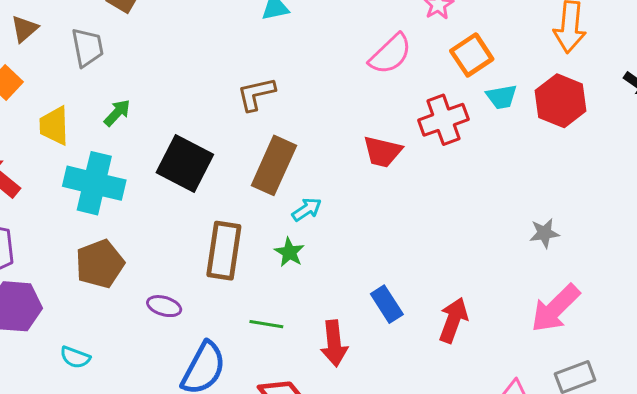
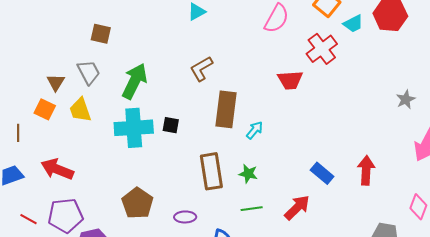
brown triangle: (24, 29) -> (56, 82), moved
green arrow: (117, 113) -> (135, 81), moved, size x1.8
yellow trapezoid: (54, 126) -> (80, 110), moved
black square: (185, 163) -> (171, 125), size x0.5
cyan cross: (94, 183) -> (134, 128), moved
green star: (289, 252) -> (248, 174), moved
red arrow: (334, 343) -> (297, 208), turned -112

